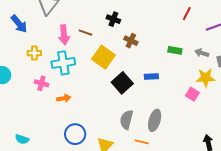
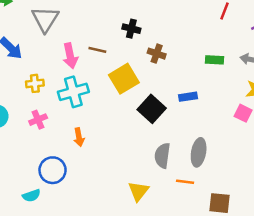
yellow square: (103, 57) -> (124, 79), turned 30
pink cross: (41, 83) -> (38, 120), moved, turned -32
orange arrow: (64, 98) -> (79, 137), turned 96
blue circle: (75, 134) -> (53, 170), moved
cyan semicircle: (22, 139) -> (31, 196), turned -32

